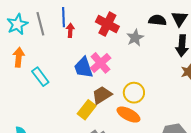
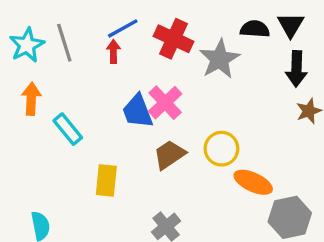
blue line: (64, 17) -> (123, 28), moved, turned 66
gray star: (135, 38) -> (220, 59), size x1.4
yellow rectangle: (87, 110) -> (106, 180), moved, turned -30
orange ellipse: (128, 115) -> (253, 182), moved

